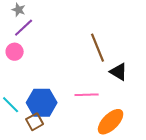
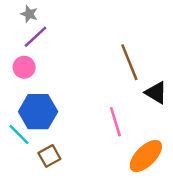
pink line: (87, 95) -> (115, 122), turned 75
blue hexagon: (42, 103) -> (38, 112), moved

